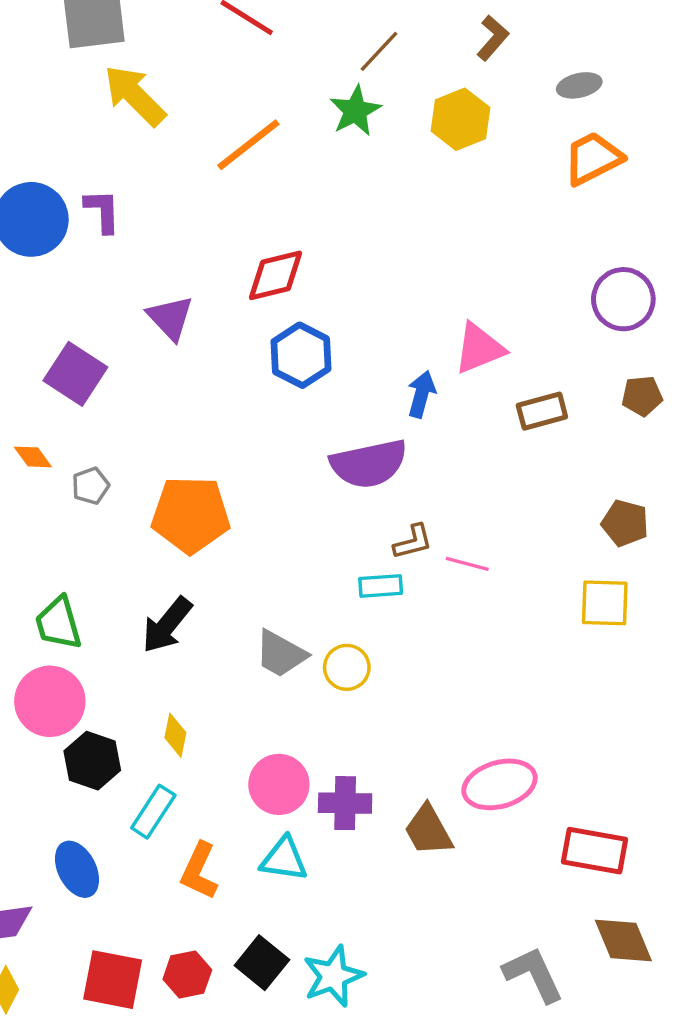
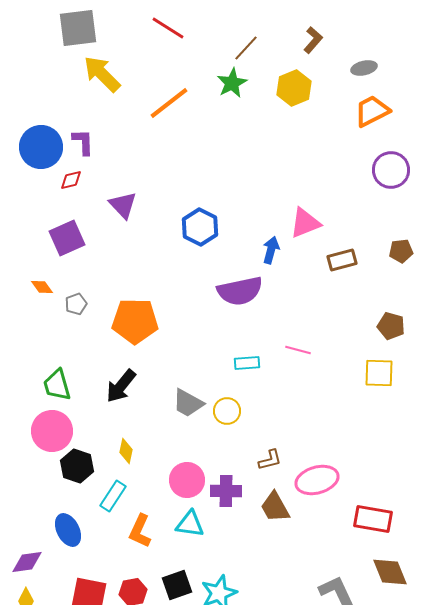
red diamond: (276, 275) -> (71, 180), moved, size x0.6
purple circle: (623, 299) -> (391, 170), moved
purple square: (75, 374) -> (67, 238), turned 33
brown L-shape: (413, 542) -> (270, 460), moved
black square: (262, 963) -> (177, 585), turned 32

